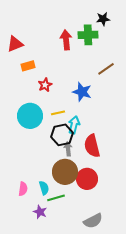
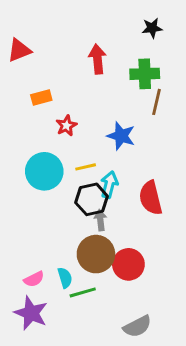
green cross: (88, 35) -> (145, 74), moved
red triangle: (15, 44) -> (19, 50), moved
brown line: (106, 69) -> (157, 102), turned -42
red semicircle: (92, 146) -> (151, 198), moved
pink semicircle: (23, 189) -> (34, 279), turned 56
purple star: (40, 212) -> (31, 313), moved, size x1.6

